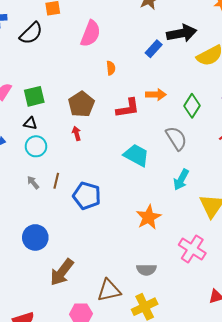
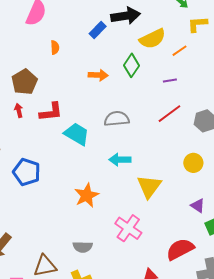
green diamond: (192, 106) -> (132, 65), moved
red L-shape: (128, 108) -> (51, 112), moved
gray semicircle: (176, 138) -> (117, 119), turned -65
cyan arrow: (181, 180) -> (120, 160), turned 60

